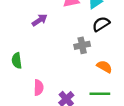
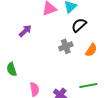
orange semicircle: (104, 67) -> (91, 50), moved, turned 104

